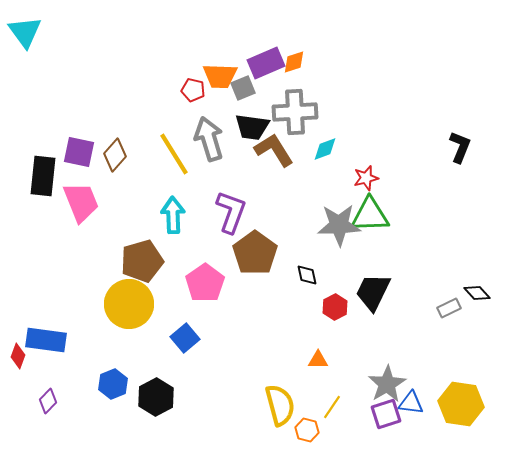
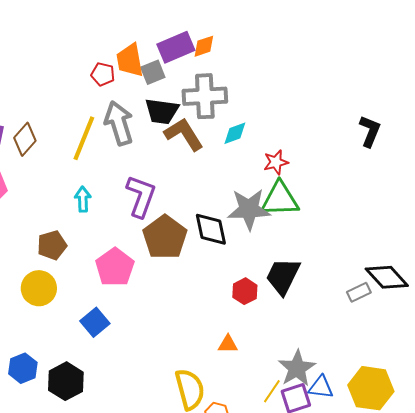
orange trapezoid: (220, 76) -> (130, 60), turned 78
yellow line: (174, 154) -> (84, 138), turned 54
cyan arrow: (173, 215) -> (83, 199), size x0.7
brown pentagon: (142, 261) -> (52, 245), size x0.7
black diamond: (307, 275) -> (211, 229), moved, size x1.6
black diamond: (477, 293) -> (387, 277), size x1.6
yellow circle: (129, 304) -> (39, 288), size x0.7
yellow line: (332, 407) -> (272, 391), moved

